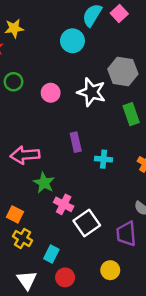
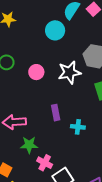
white star: (92, 92) -> (69, 72), turned -30
green star: (44, 183) -> (29, 145), turned -30

